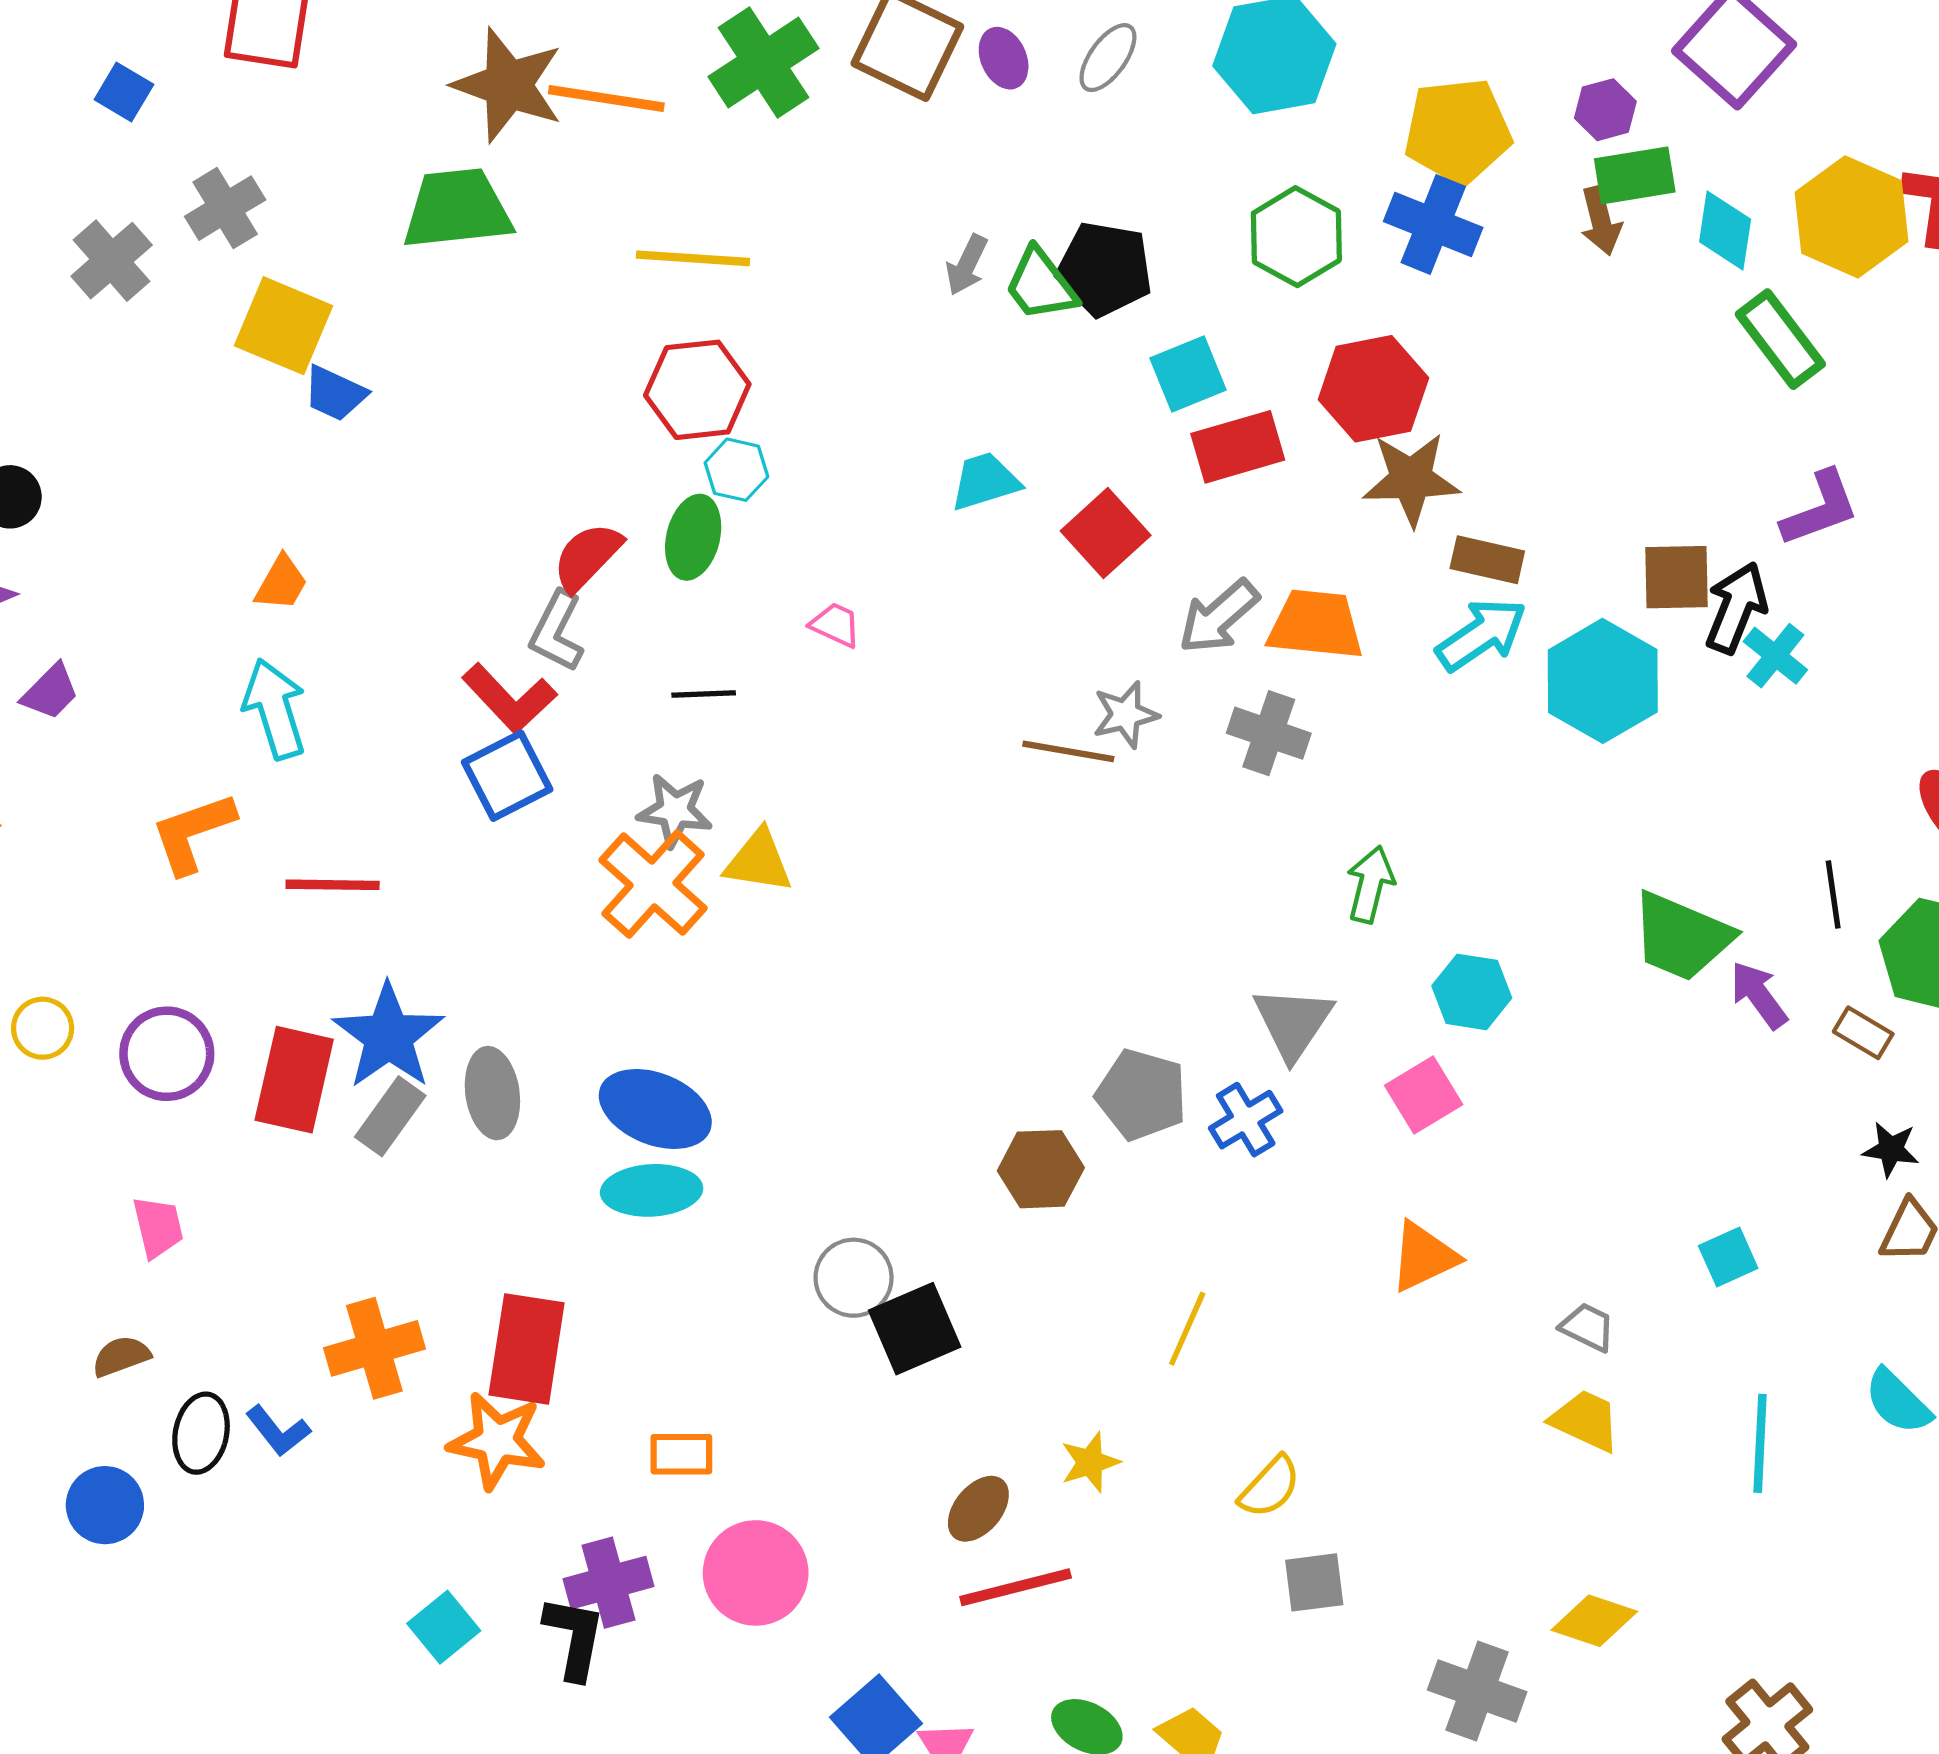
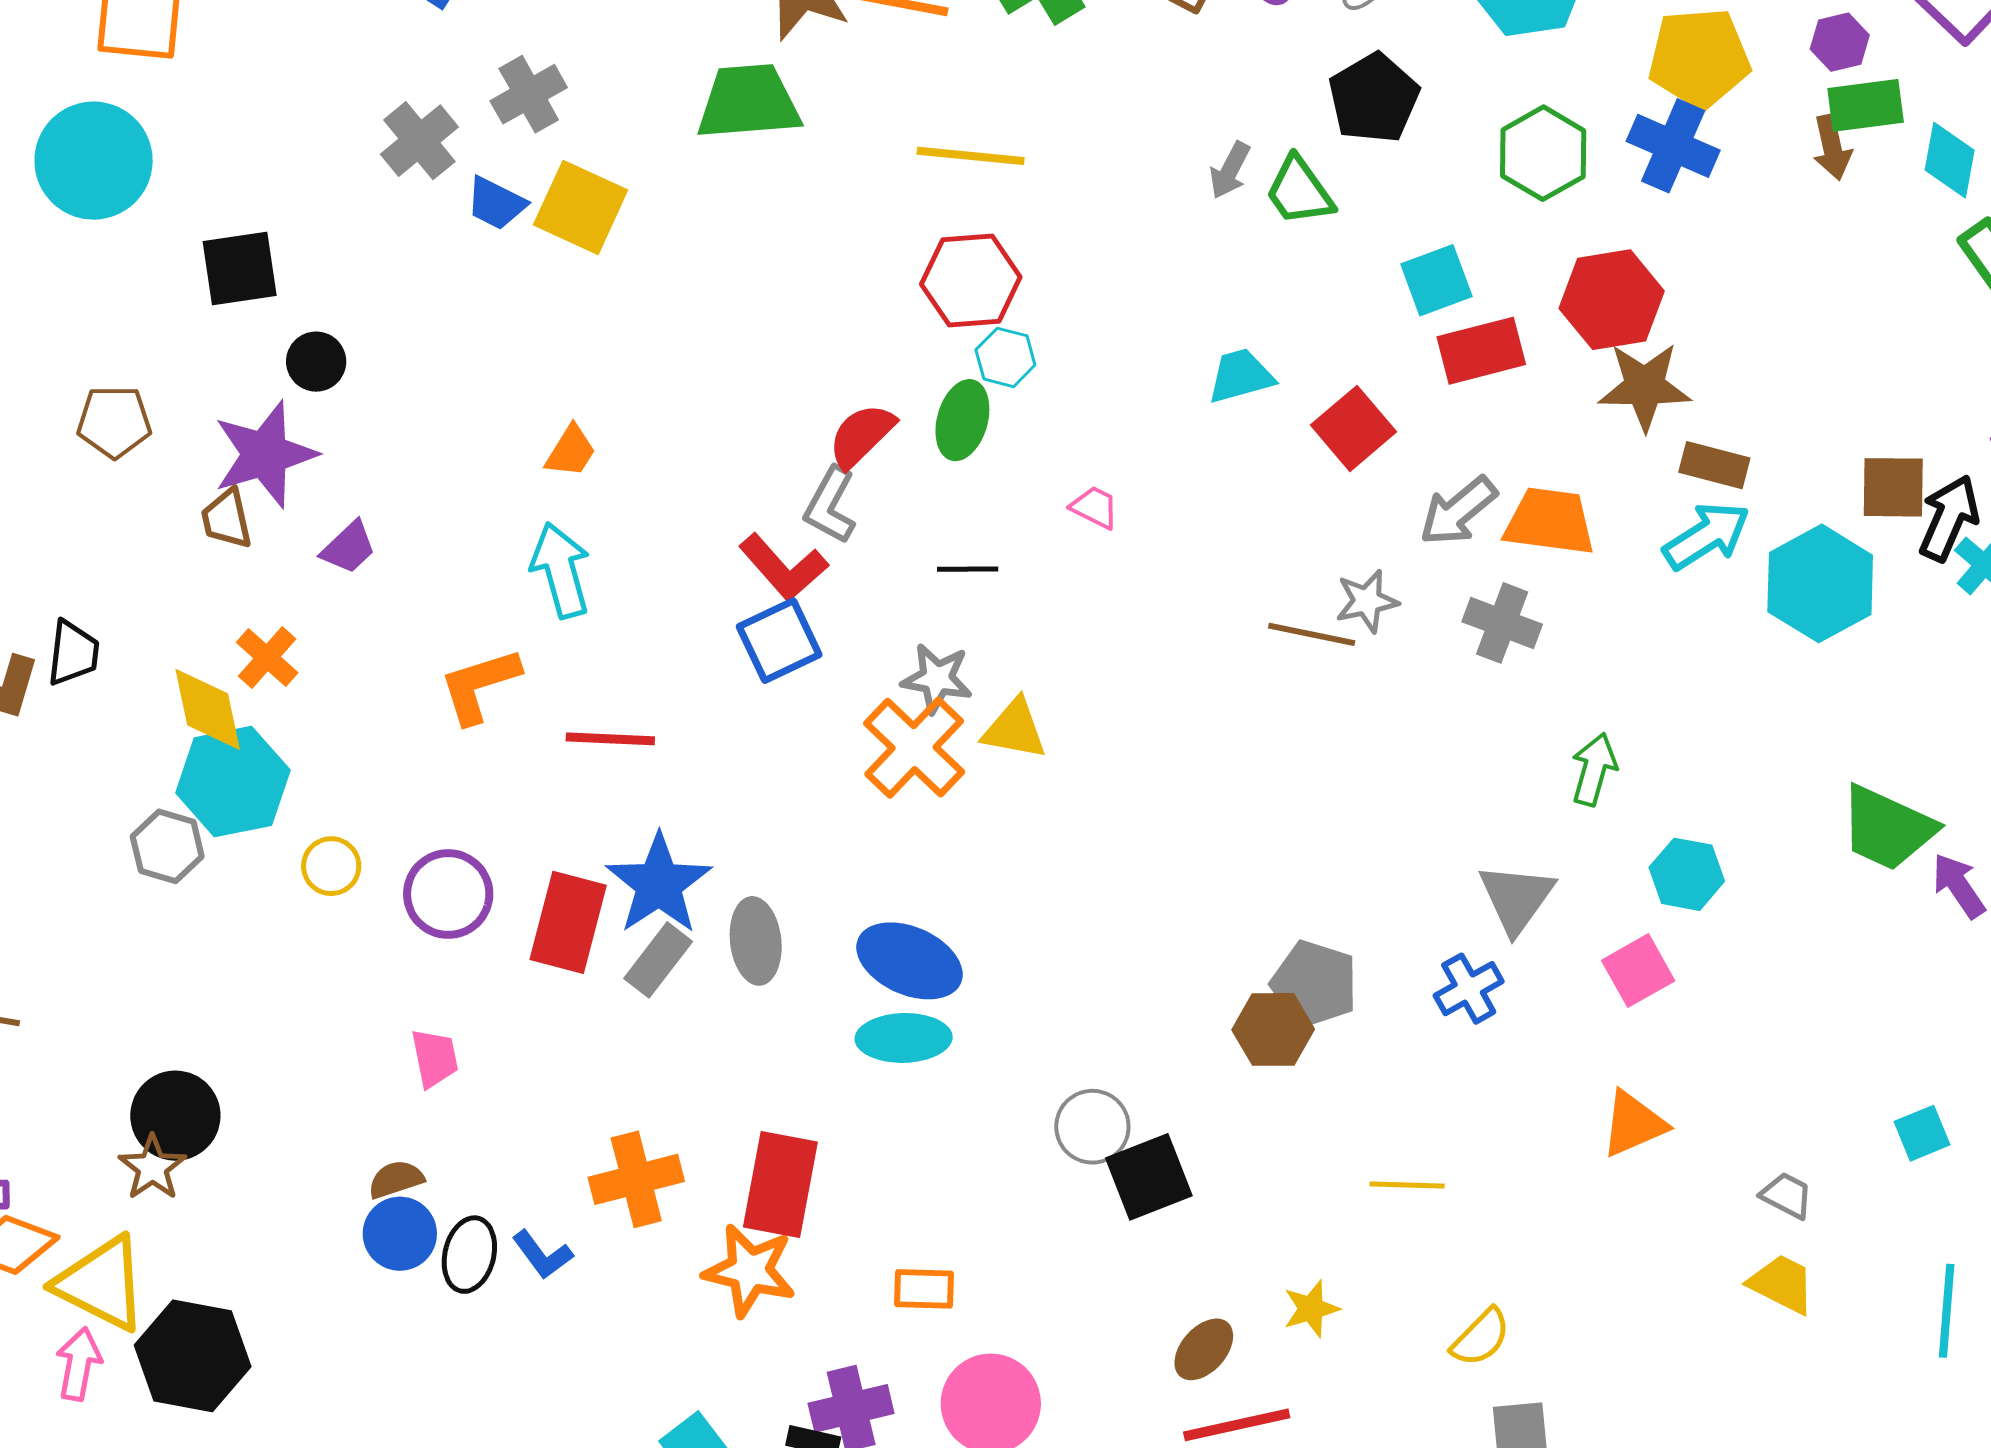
black pentagon: (1105, 269) -> (1374, 98), moved, turned 30
blue trapezoid: (335, 393) -> (496, 203), moved
gray pentagon: (1142, 1095) -> (1314, 984), moved
yellow line: (1187, 1329) -> (1407, 1185), turned 66
blue circle: (105, 1505) -> (400, 1234), moved

